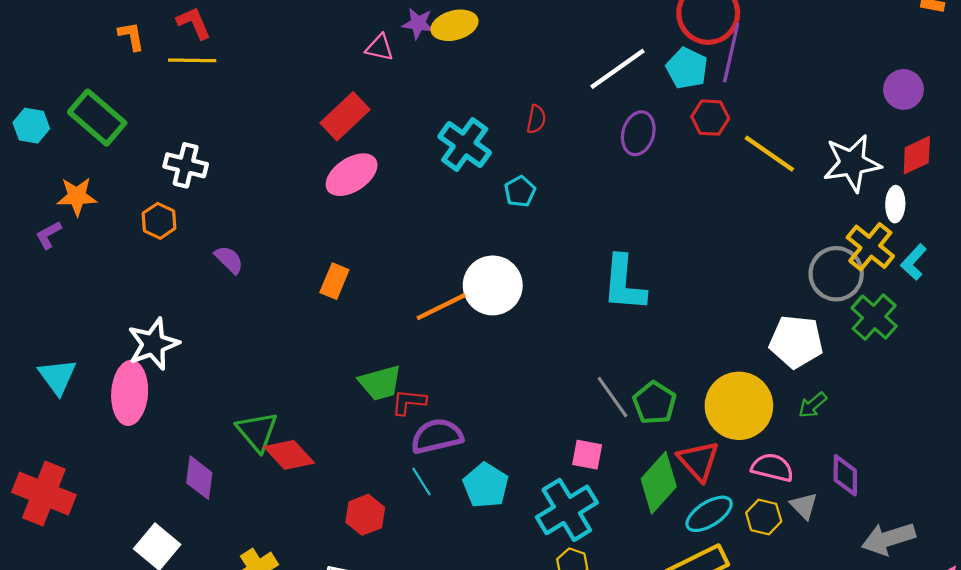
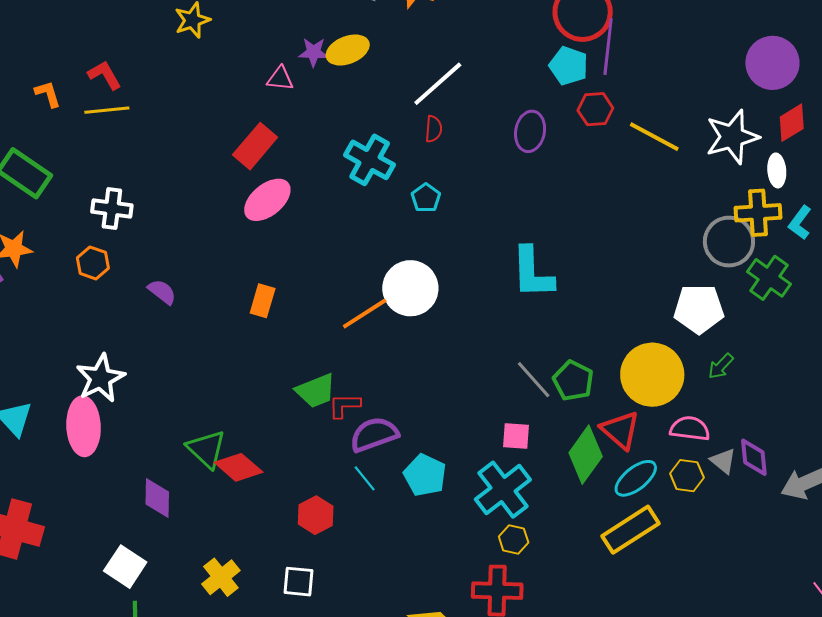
white line: (618, 69) -> (438, 84), moved
purple circle: (904, 89) -> (772, 63), size x1.4
yellow cross: (870, 247) -> (758, 213), turned -36
purple diamond: (845, 475) -> (754, 457), moved

